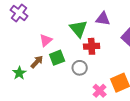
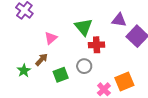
purple triangle: (103, 19) -> (119, 20), moved
green square: (57, 58) -> (61, 75), moved

